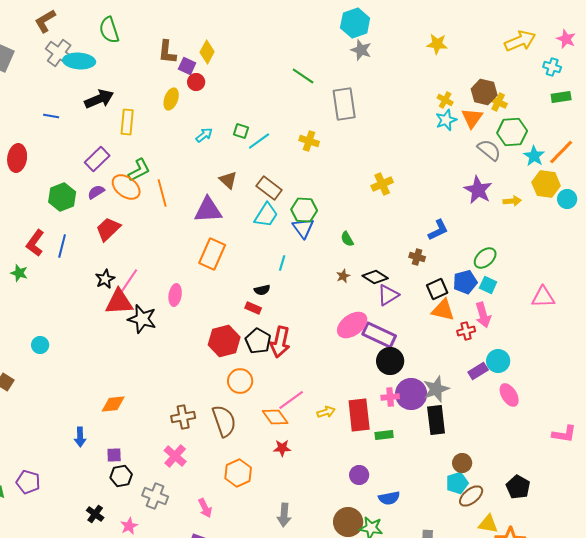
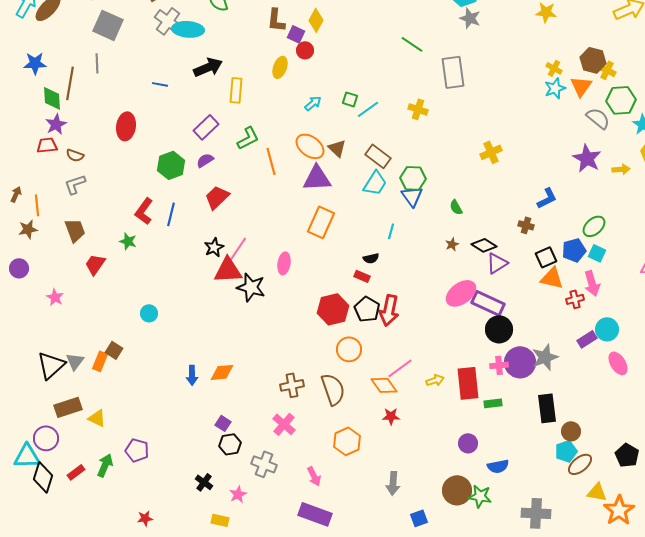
orange ellipse: (126, 187) -> (310, 146), moved
black rectangle: (436, 420) -> (547, 408), moved
blue arrow: (80, 437) -> (192, 375), moved
purple square: (114, 455) -> (223, 423), turned 35

